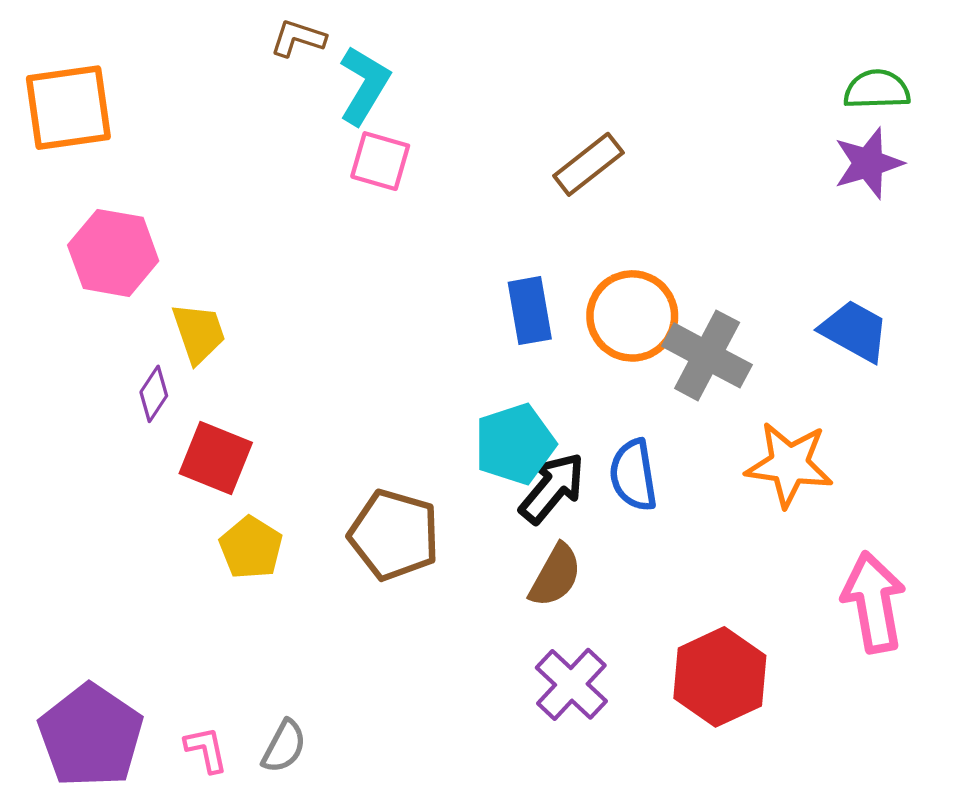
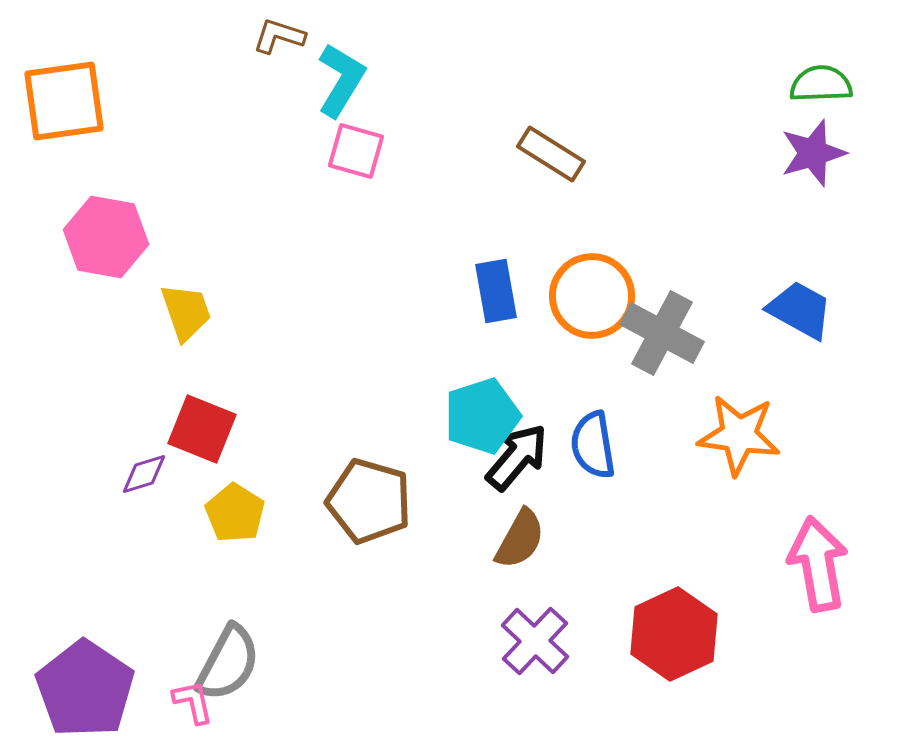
brown rectangle: (588, 164) -> (551, 154), turned 70
purple diamond: (154, 394) -> (144, 474), moved, turned 39
gray semicircle: (284, 746) -> (228, 663), moved, size x1.5

